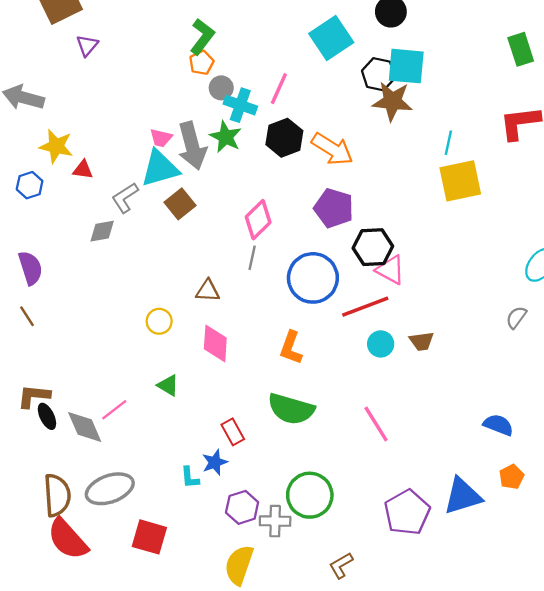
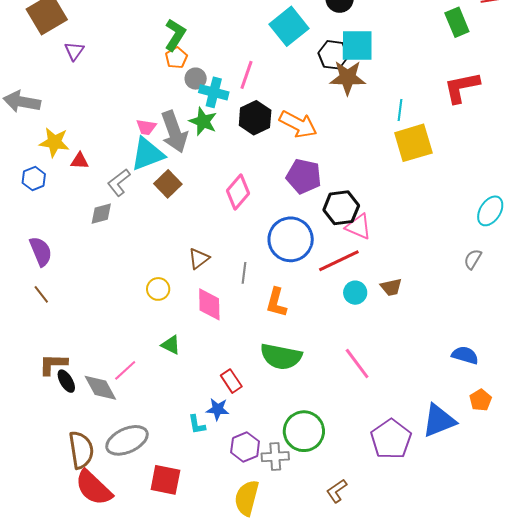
gray line: (252, 258) -> (244, 273), moved
brown triangle: (208, 291) -> (199, 258), turned -35
blue star: (215, 462) -> (218, 409), turned 30

